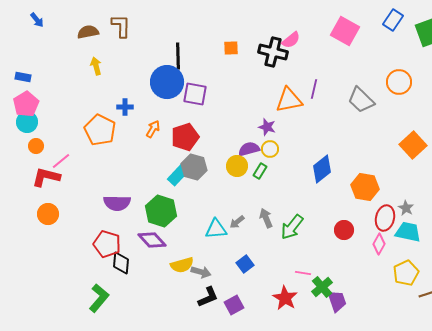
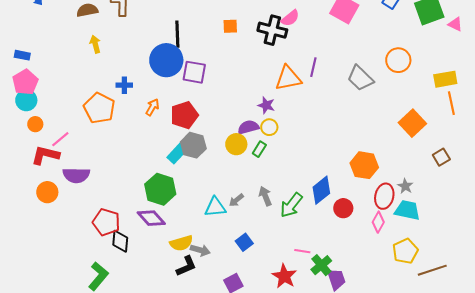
blue diamond: (322, 169) -> (321, 190), moved
purple semicircle: (117, 203) -> (76, 175), moved
black L-shape: (208, 297) -> (186, 266), moved

